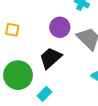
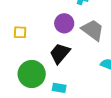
cyan rectangle: (45, 94) -> (59, 88), turned 64

